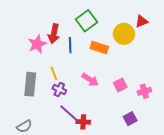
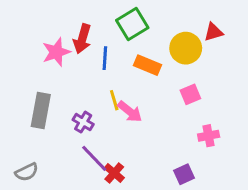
yellow line: (54, 74) -> (114, 100), moved
pink square: (120, 85) -> (190, 94), moved
red cross: (83, 122) -> (114, 173), turned 32

